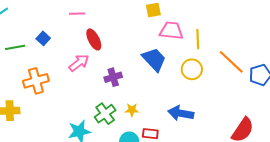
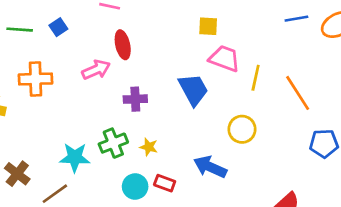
orange line: (231, 62) -> (298, 93), moved
yellow circle: (192, 69) -> (242, 129), moved

